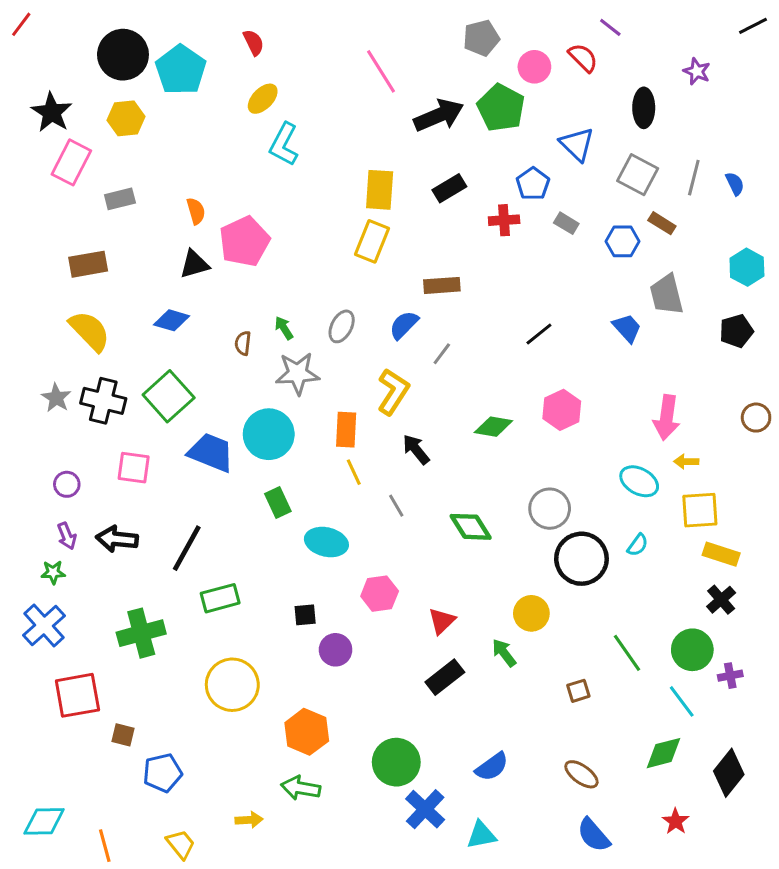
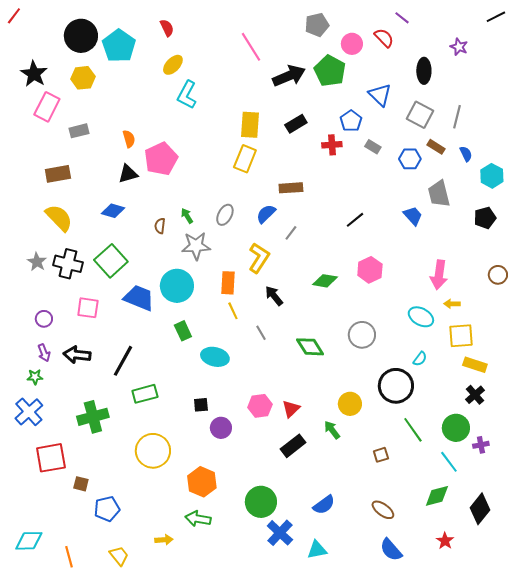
blue semicircle: (735, 184) -> (466, 154), moved
black circle: (581, 559) -> (396, 386), moved
pink hexagon: (380, 594) -> (260, 406), moved

